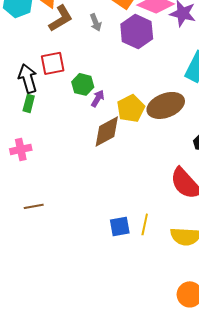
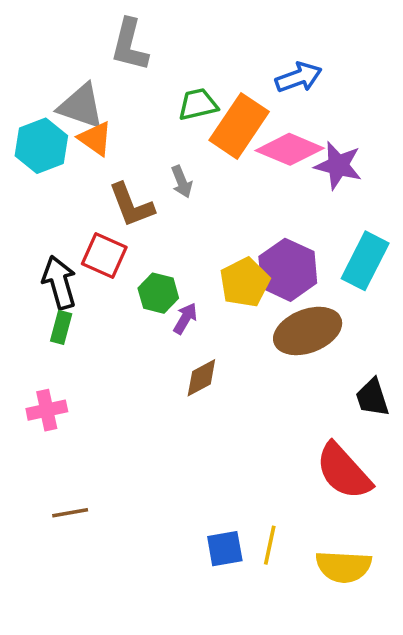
brown L-shape: (61, 18) -> (131, 205), moved, turned 100
purple hexagon: (137, 31) -> (288, 270), moved
red square: (53, 63) -> (104, 255), turned 35
yellow pentagon: (131, 108) -> (245, 282), moved
brown diamond: (107, 131) -> (201, 378), size x0.7

